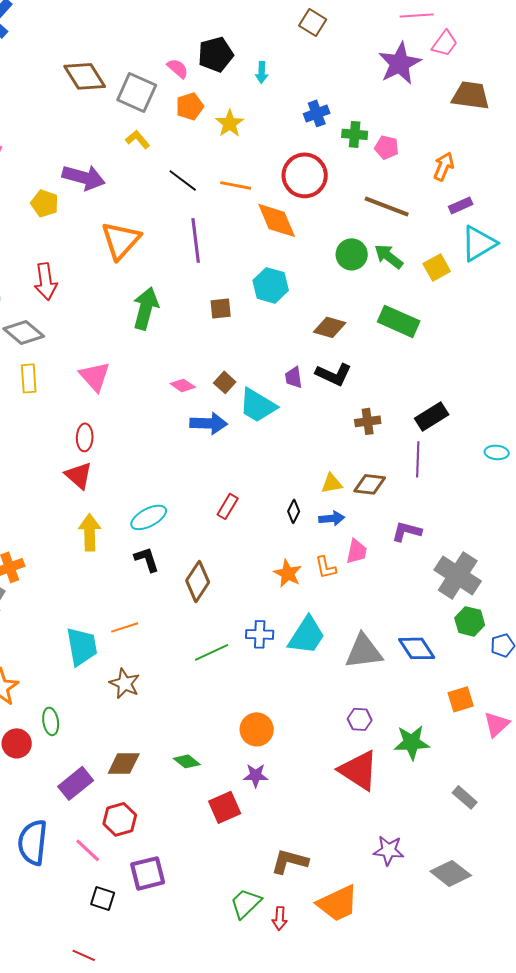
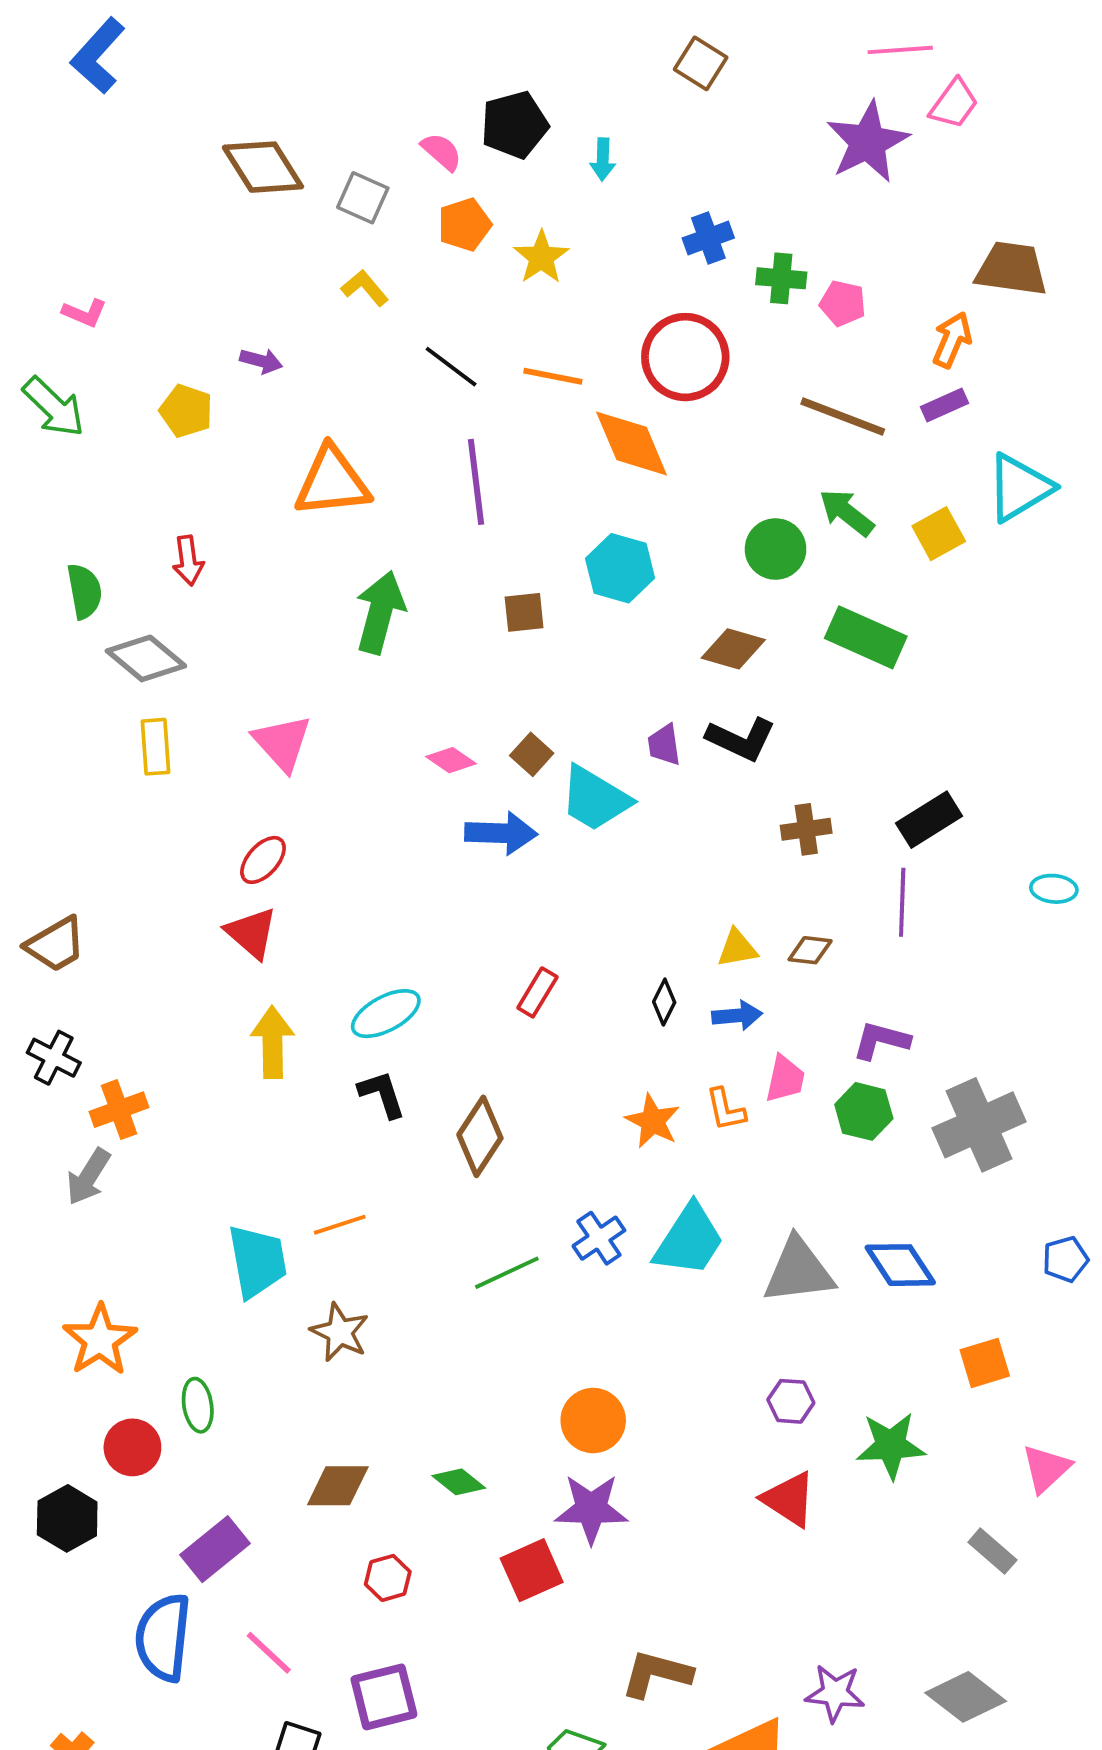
gray square: (137, 92) -> (363, 198), size x0.7
brown trapezoid: (471, 95) -> (1012, 269), moved
purple arrow: (84, 177) -> (261, 361), size x0.5
purple rectangle: (461, 205) -> (944, 405), moved
orange triangle: (121, 240) -> (332, 482), turned 42
green circle: (352, 254) -> (776, 549), moved
red arrow: (46, 281) -> (188, 561), size x0.7
red ellipse: (85, 437) -> (263, 860), turned 40
brown diamond: (370, 484) -> (810, 950), size x0.7
gray cross: (458, 575) -> (979, 1125), turned 33
green hexagon: (470, 621) -> (864, 1111), moved
blue cross: (260, 634) -> (599, 1238), turned -36
pink triangle: (497, 724) -> (1046, 1469), moved
red triangle: (359, 770) -> (789, 1499), size x0.7
purple star: (256, 775) -> (591, 1509), size x1.5
purple rectangle: (76, 783) -> (215, 1549), moved
red hexagon: (120, 819) -> (388, 1578), moved, size x0.7
purple star: (389, 850) -> (835, 1693), moved

